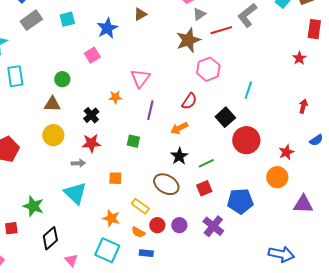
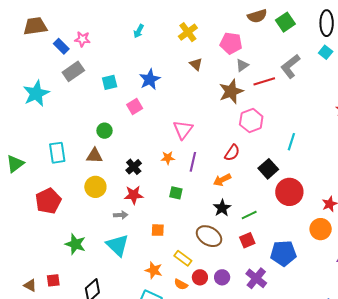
brown triangle: (140, 14) -> (196, 64), moved, turned -48
cyan square: (67, 19) -> (110, 82), moved
cyan rectangle: (15, 76) -> (57, 153), moved
orange star: (115, 97) -> (168, 158), moved
green star: (33, 206) -> (75, 244), moved

